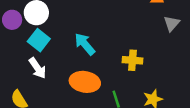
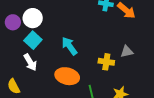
gray triangle: (172, 23) -> (127, 52), moved, turned 32

